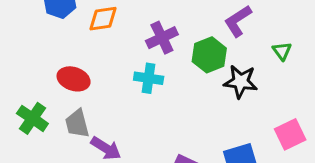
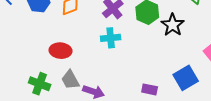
black star: (241, 82) -> (173, 25), turned -30

